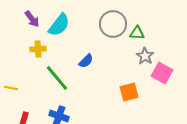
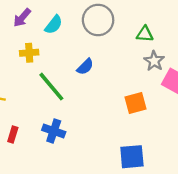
purple arrow: (32, 19) -> (22, 18), turned 78
gray circle: (113, 24) -> (98, 20), moved
cyan semicircle: (59, 25) -> (54, 25), size x0.7

